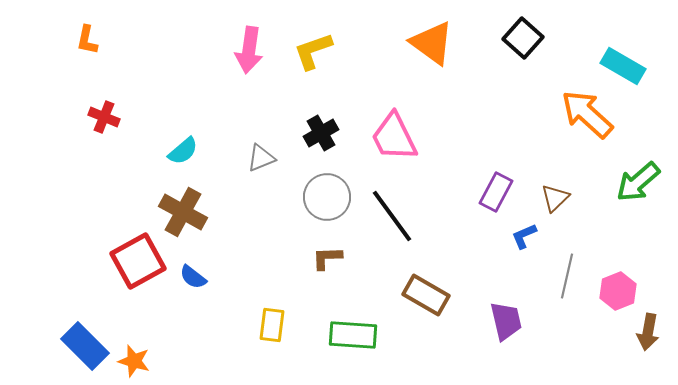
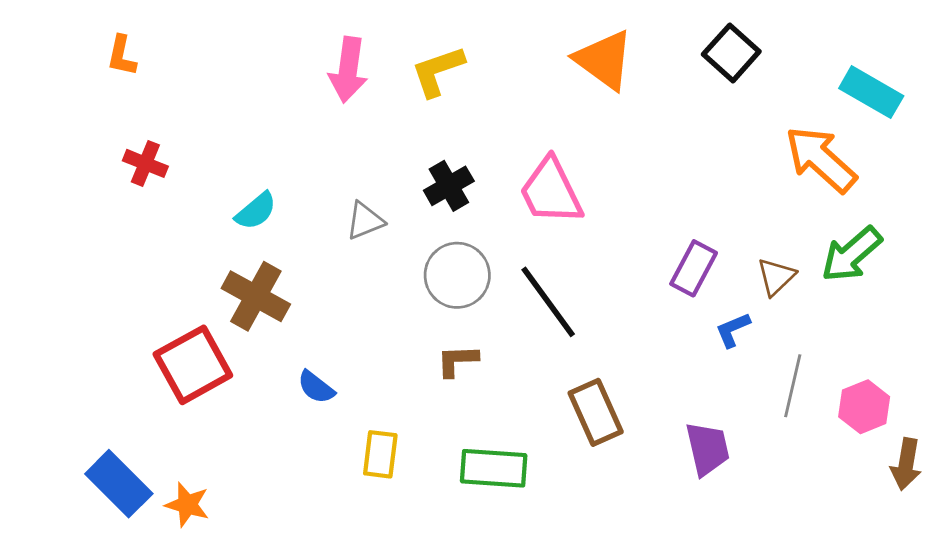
green arrow: (638, 182) -> (852, 254), moved
blue semicircle: (193, 277) -> (316, 387), moved
brown rectangle: (426, 295) -> (596, 412), turned 36

